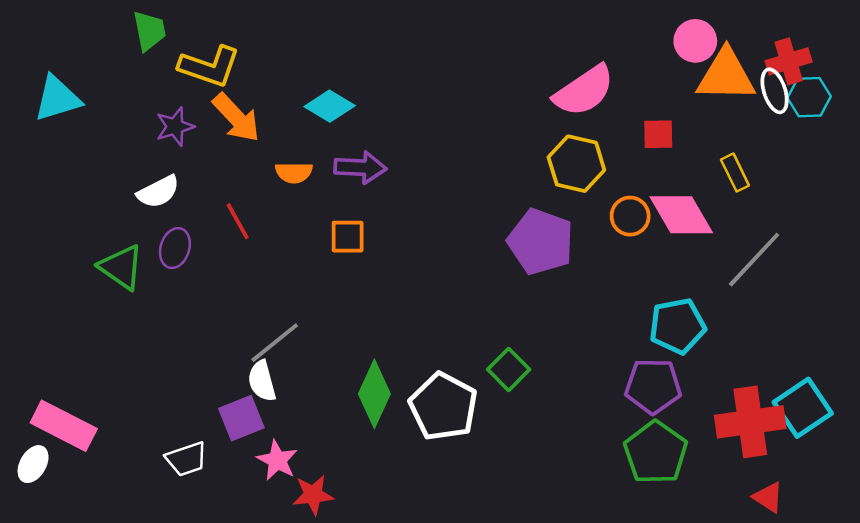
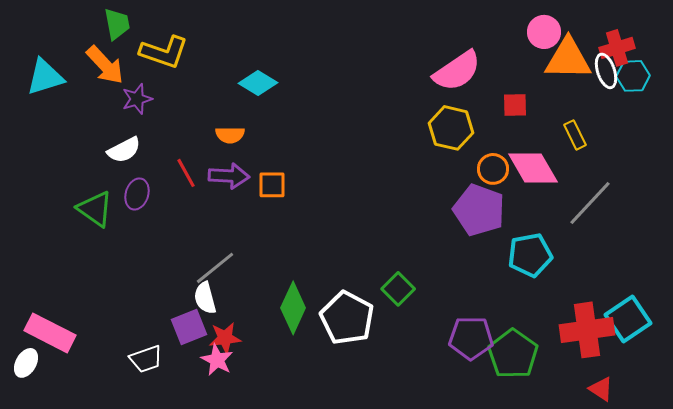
orange arrow: (236, 118) -> (105, 65), moved
purple arrow: (360, 167) -> (229, 176), moved
purple pentagon: (541, 242) -> (479, 210), moved
purple pentagon: (653, 386) -> (471, 338), moved
red star: (313, 495) -> (225, 338), moved

